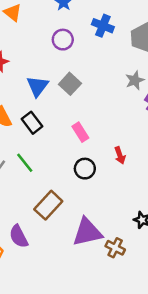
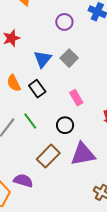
black circle: (85, 169) -> (65, 125), moved
purple triangle: (87, 232) -> (83, 154), moved
purple semicircle: (19, 236) -> (23, 181), turned 132

